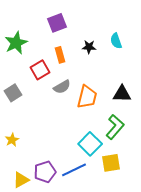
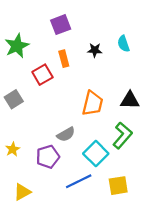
gray semicircle: (62, 87) -> (66, 134), moved
yellow square: (111, 163) -> (118, 186), moved
purple pentagon: (45, 172) -> (48, 157), moved

